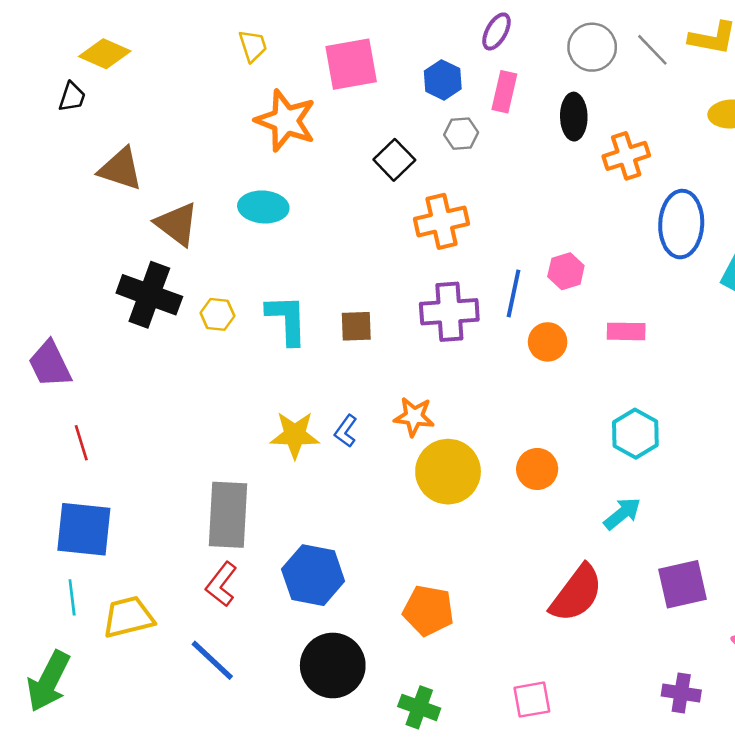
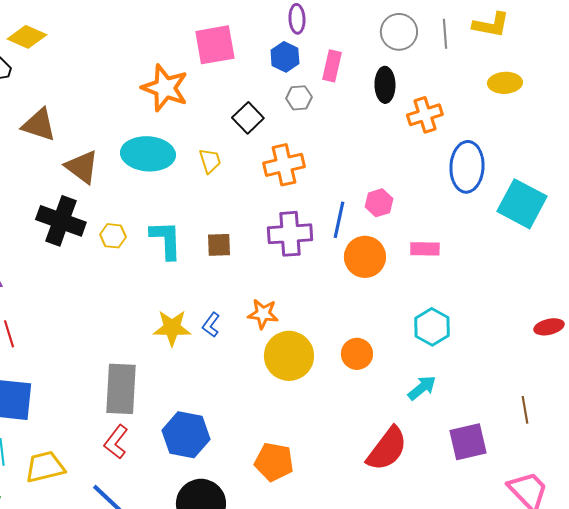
purple ellipse: (496, 31) -> (297, 19), moved, turned -32
yellow trapezoid: (253, 46) -> (210, 161), moved
gray line: (652, 50) -> (445, 34), turned 40
cyan ellipse: (263, 207) -> (148, 154), size x1.4
orange circle: (548, 342) -> (365, 257), size x1.4

